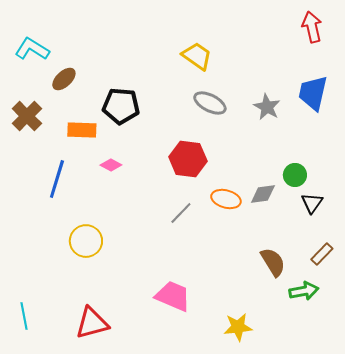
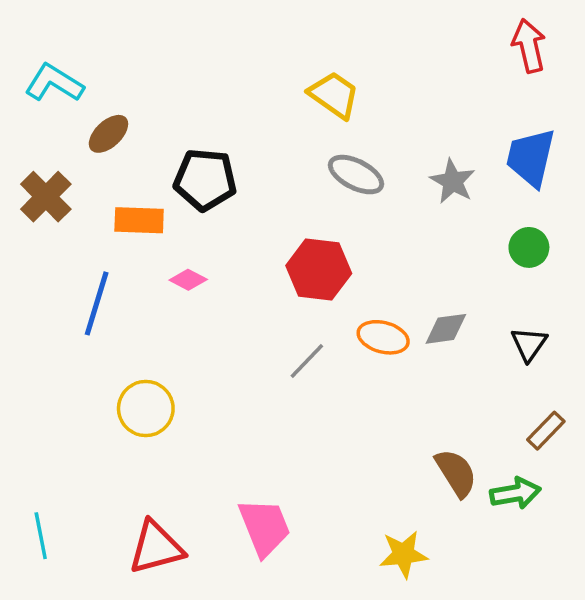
green circle: (295, 175) -> (529, 247), moved
brown semicircle: (273, 262) -> (456, 473), moved
pink trapezoid: (173, 296) -> (264, 527), moved, turned 45

